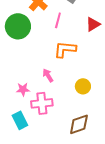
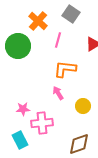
pink arrow: (48, 75) -> (58, 93), moved

